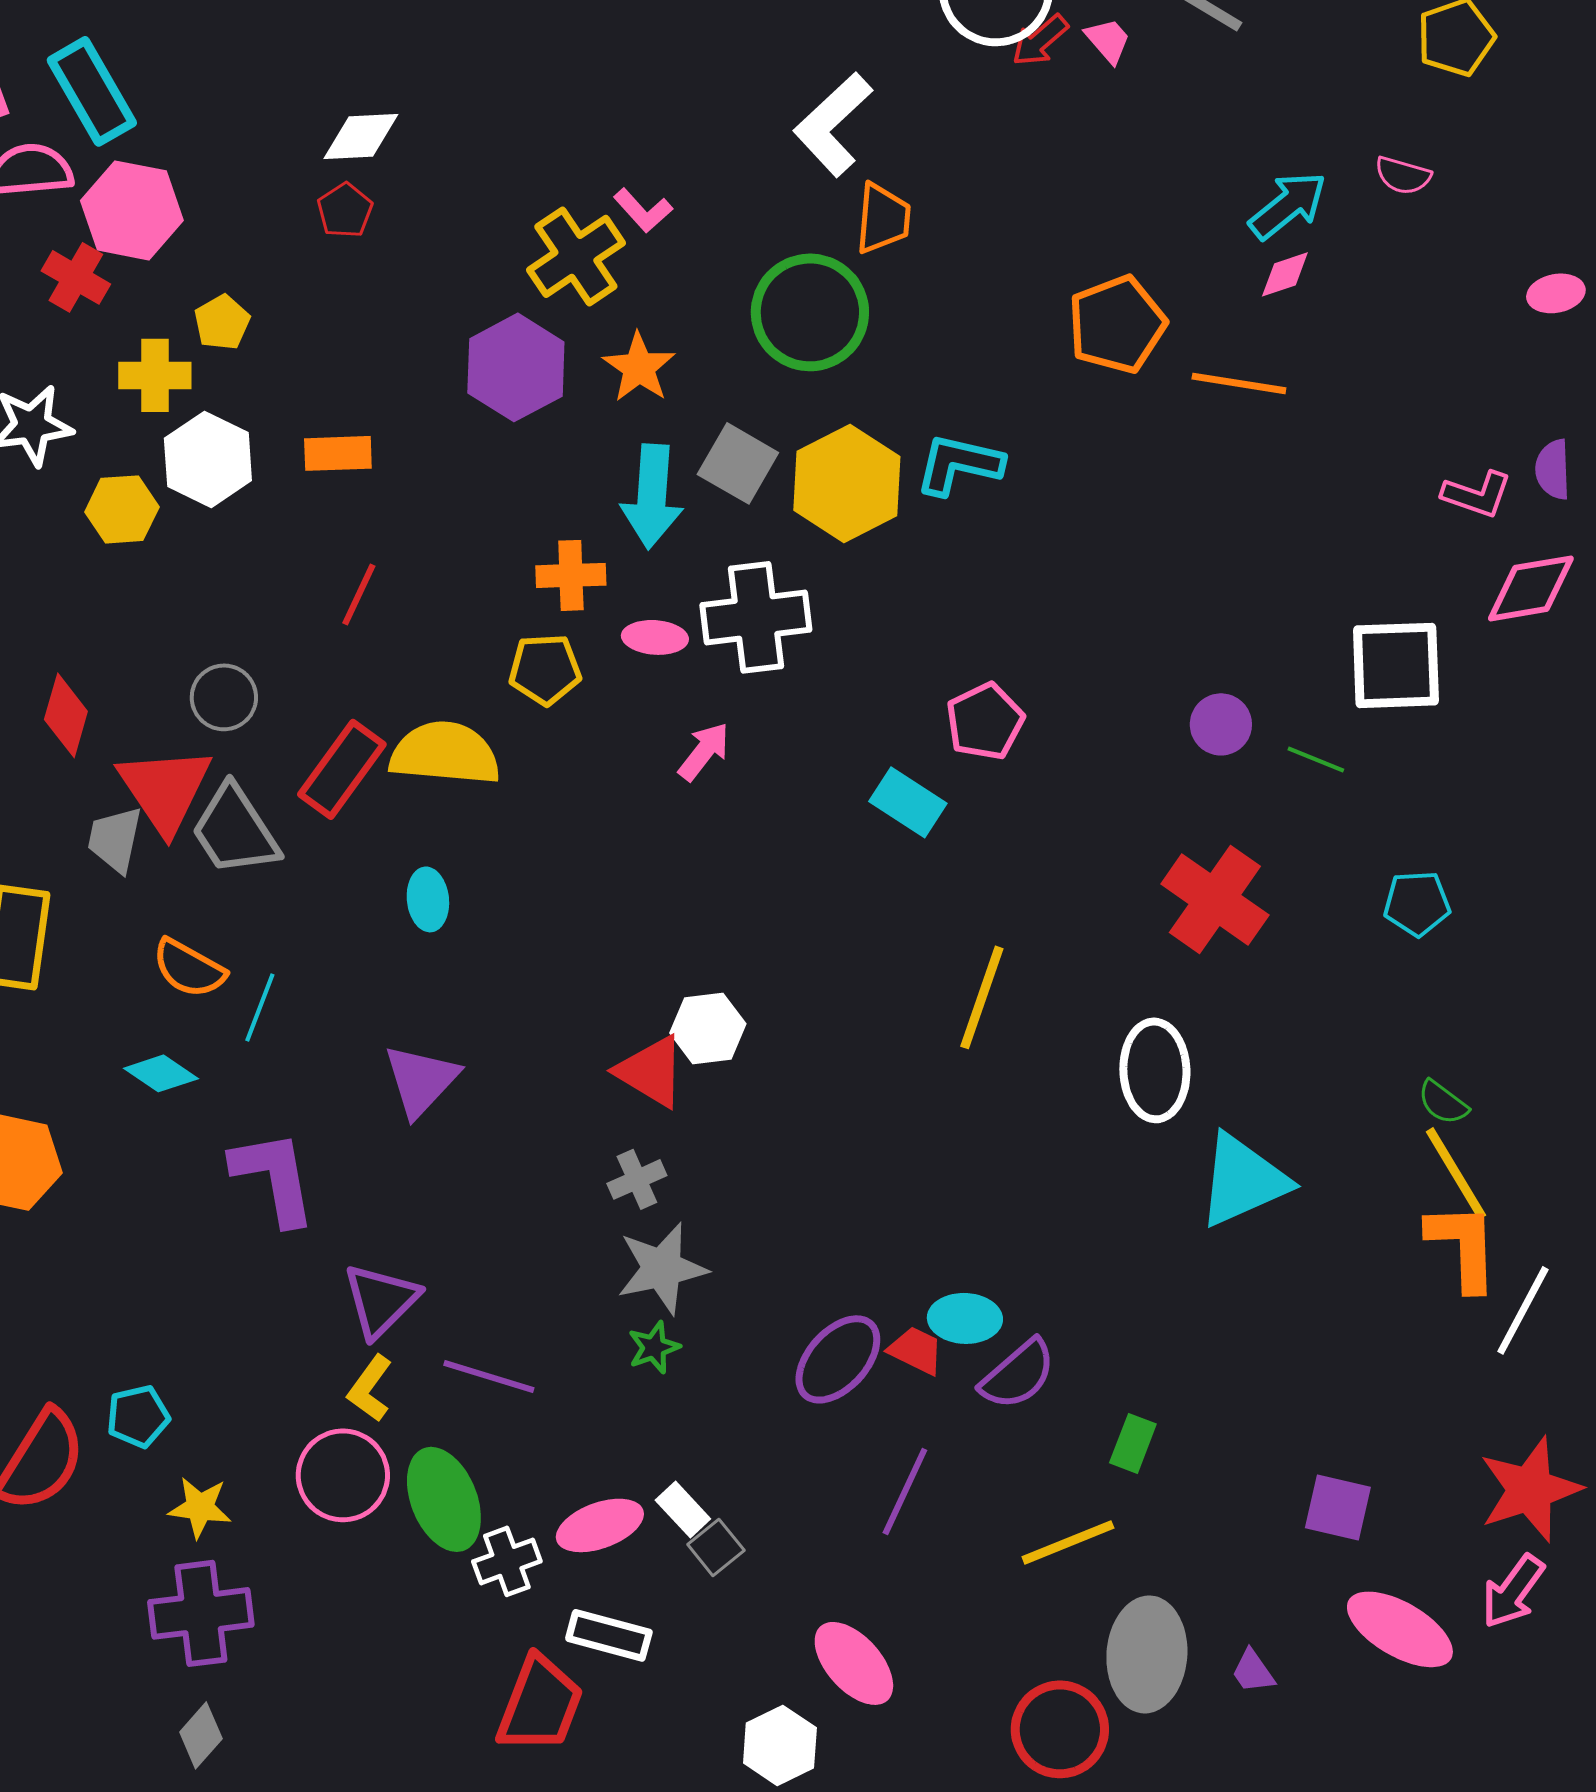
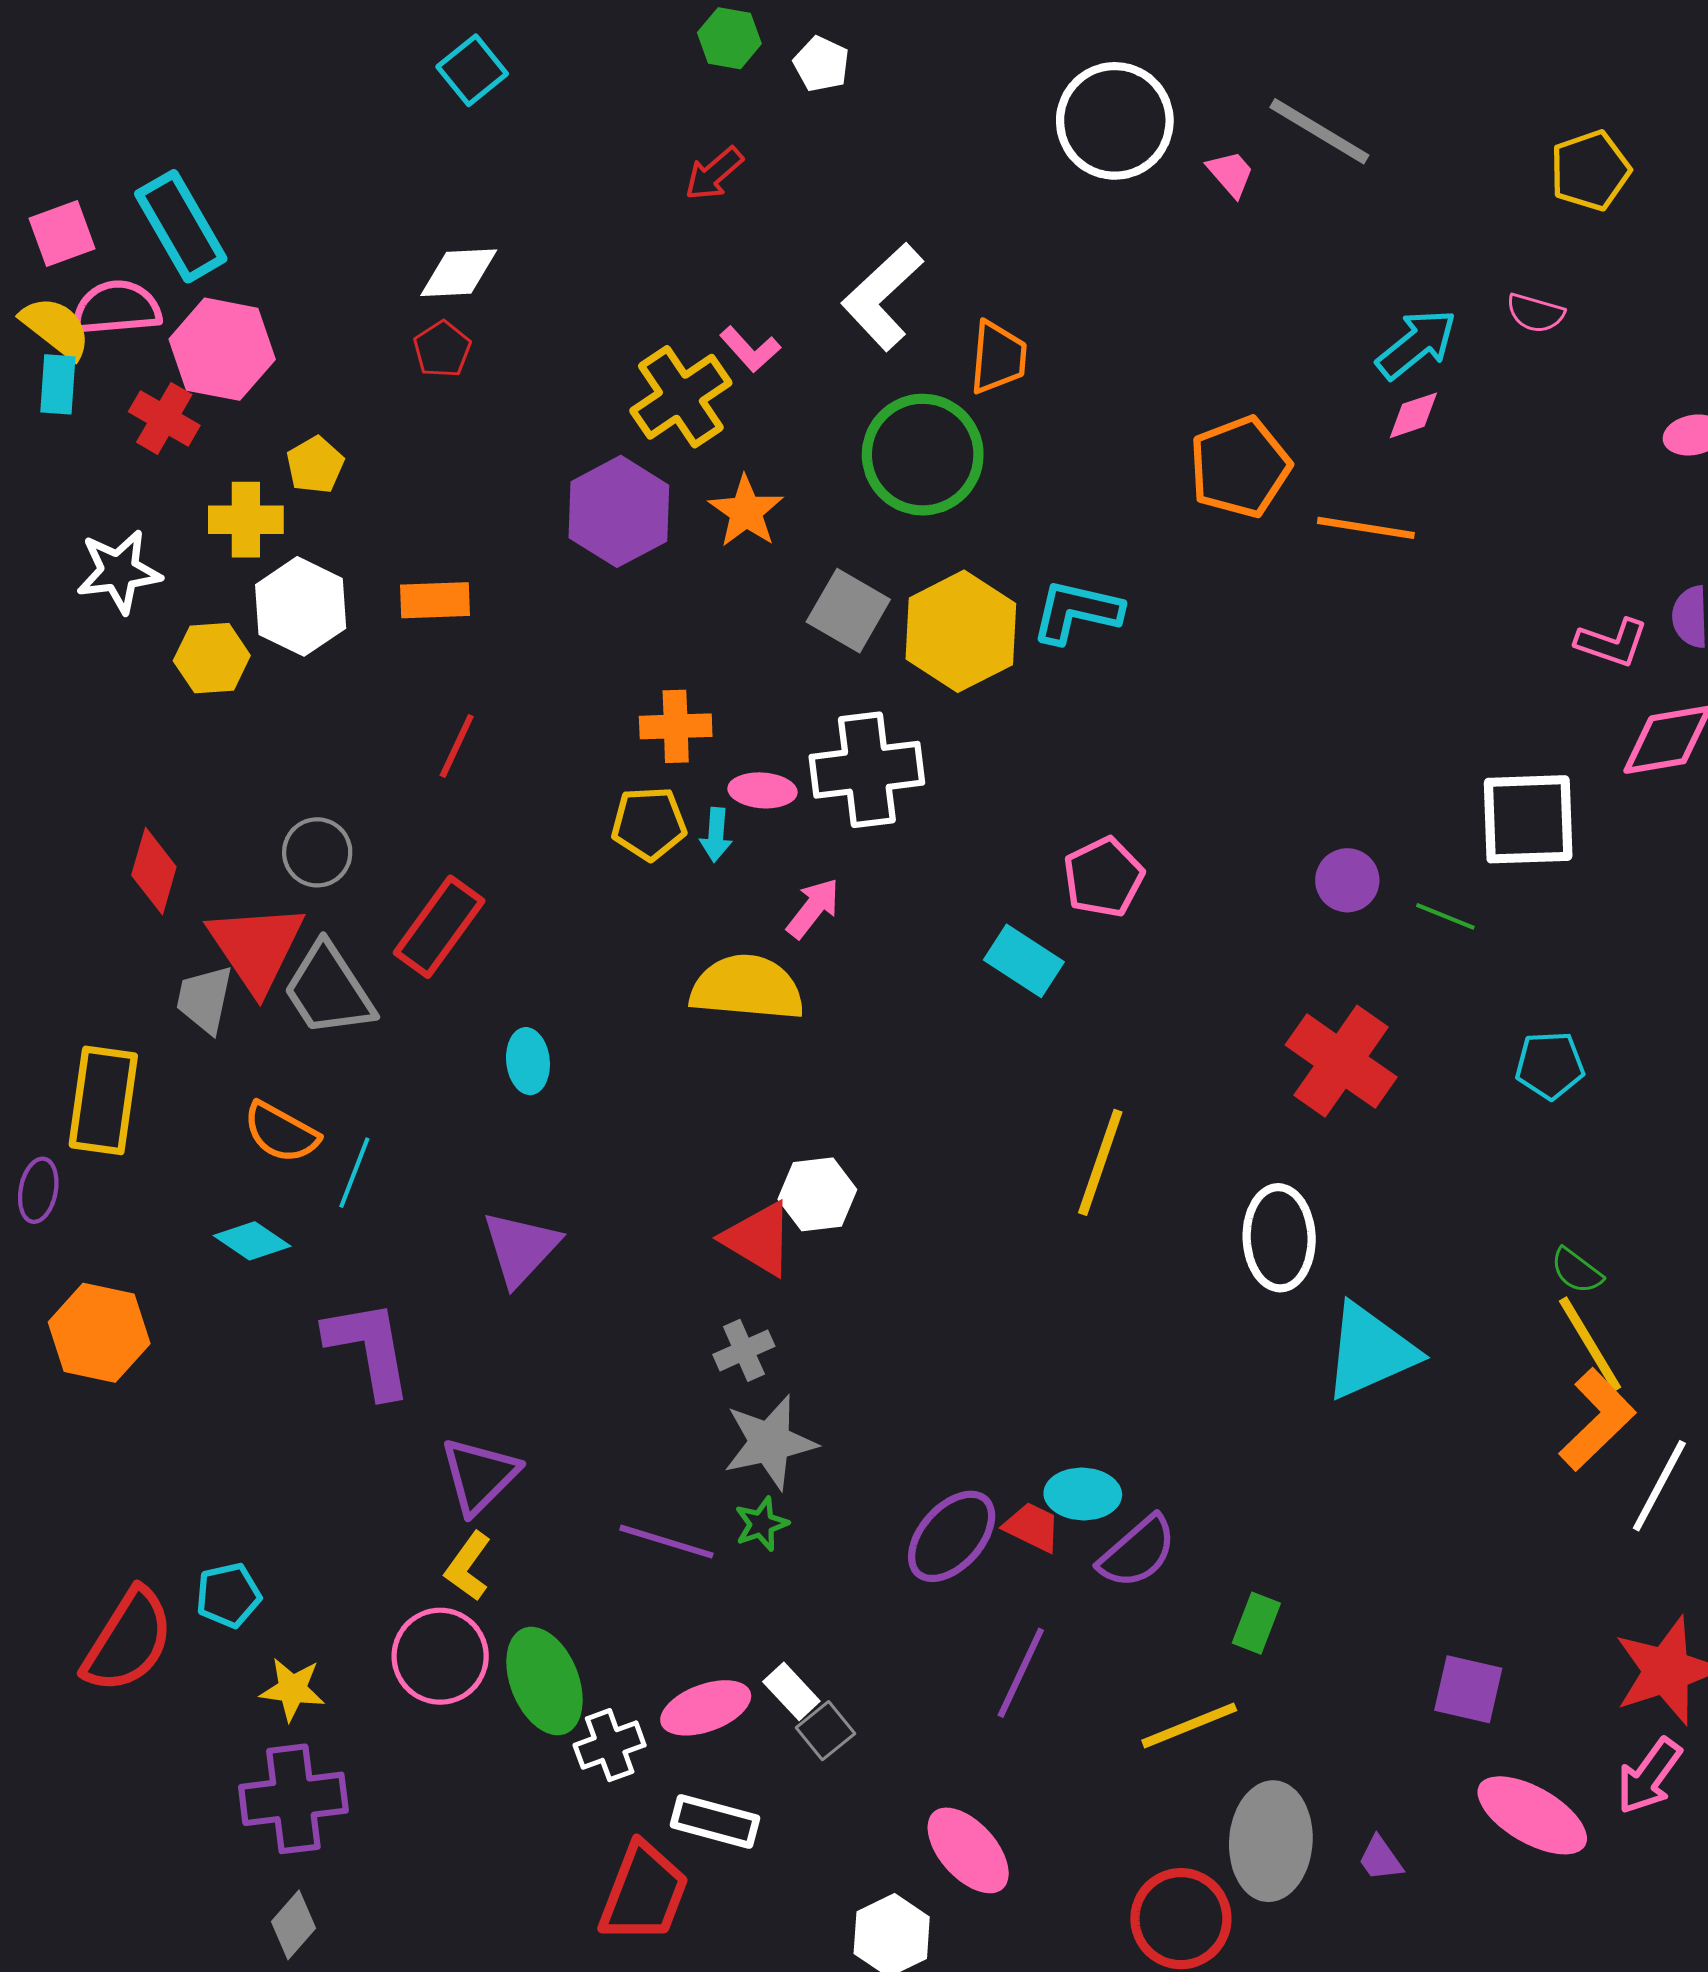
red arrow: (1040, 40) -> (714, 174), moved
white L-shape: (833, 124) -> (882, 297), moved
cyan arrow: (652, 496) -> (716, 835), moved, size x0.5
yellow semicircle: (445, 753) -> (747, 988), moved
orange L-shape: (1463, 1246) -> (1597, 1420), turned 48
purple line: (489, 1376) -> (666, 1542), moved

